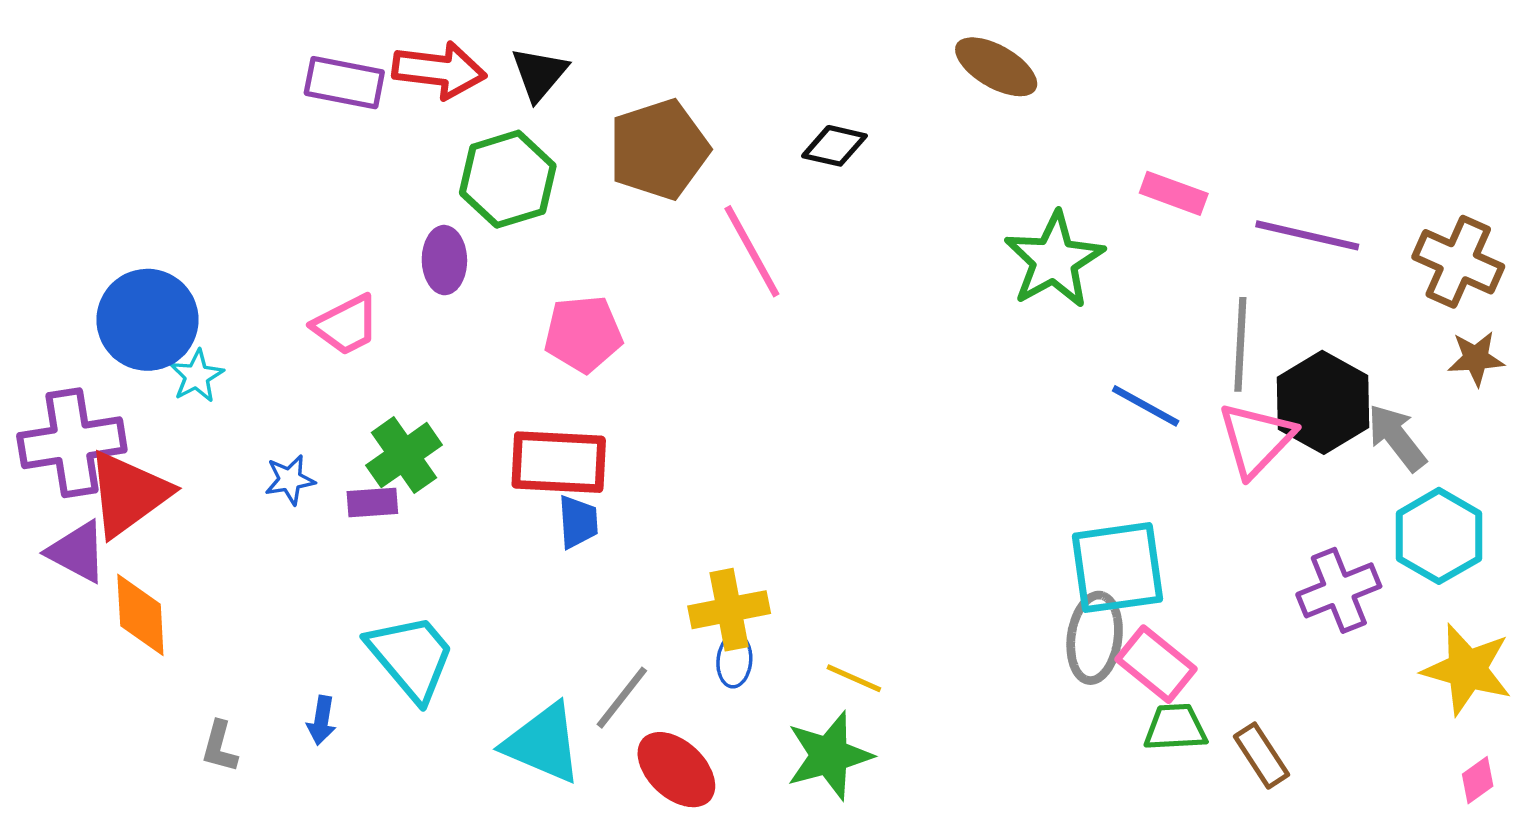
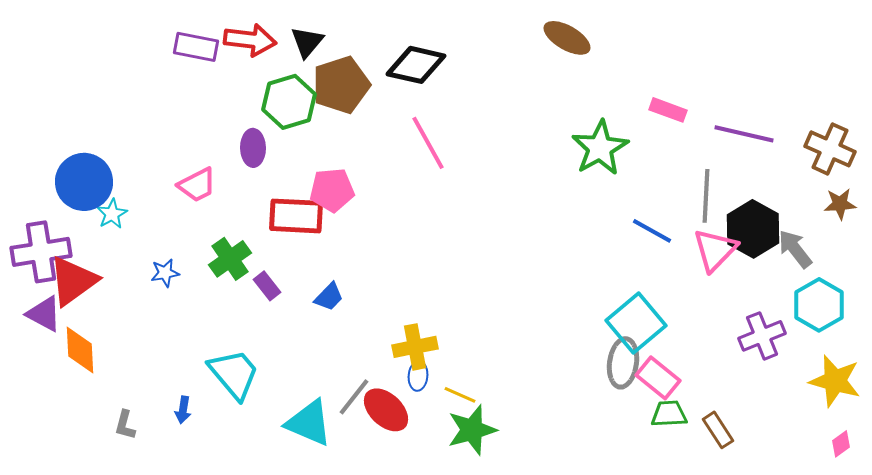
black diamond: (835, 146) -> (416, 65), moved, size x1.6
brown pentagon: (659, 149) -> (341, 85), moved
red rectangle: (559, 462) -> (296, 216), moved
purple rectangle: (372, 503) -> (267, 286), moved, turned 56
blue trapezoid: (578, 522) -> (329, 297), turned 48
cyan square: (1117, 568) -> (636, 323), turned -32
yellow line: (854, 678) -> (460, 395), moved
red ellipse: (676, 770) -> (386, 410), moved

